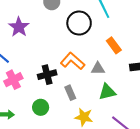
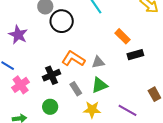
black circle: (79, 23) -> (62, 21), moved
orange rectangle: (114, 45) -> (123, 36), moved
green triangle: (107, 92) -> (100, 85), moved

